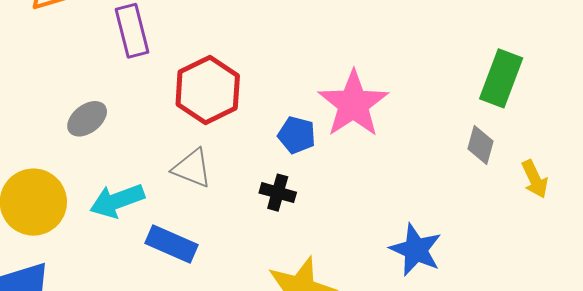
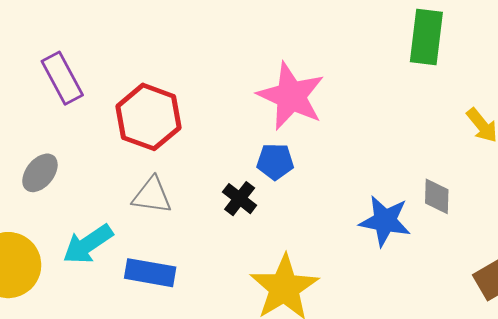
blue pentagon: (297, 135) -> (275, 162), moved
gray diamond: (480, 145) -> (437, 196), moved
black cross: (278, 193) -> (240, 199), turned 36

